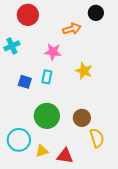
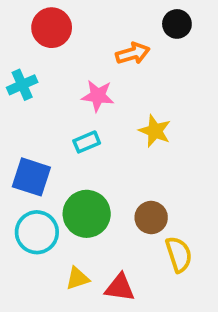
cyan rectangle: (47, 77) -> (87, 142), turned 56
blue square: (25, 82) -> (31, 177), moved, size x1.5
cyan circle: (19, 140) -> (37, 232), moved

